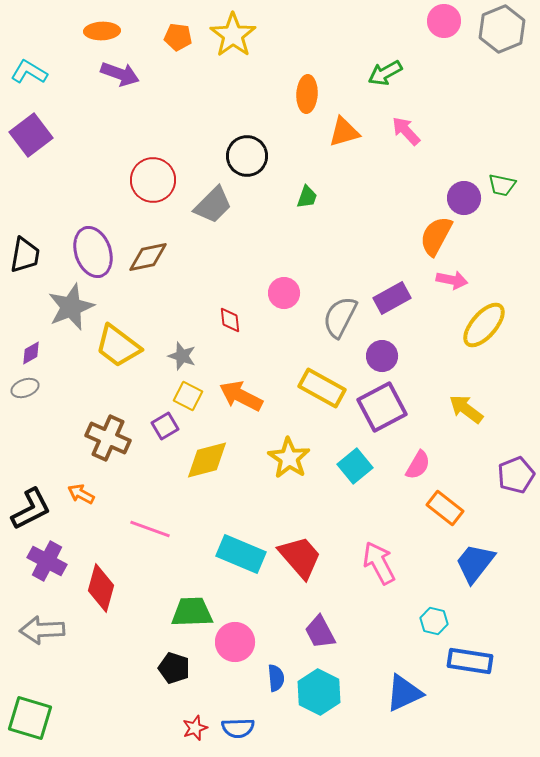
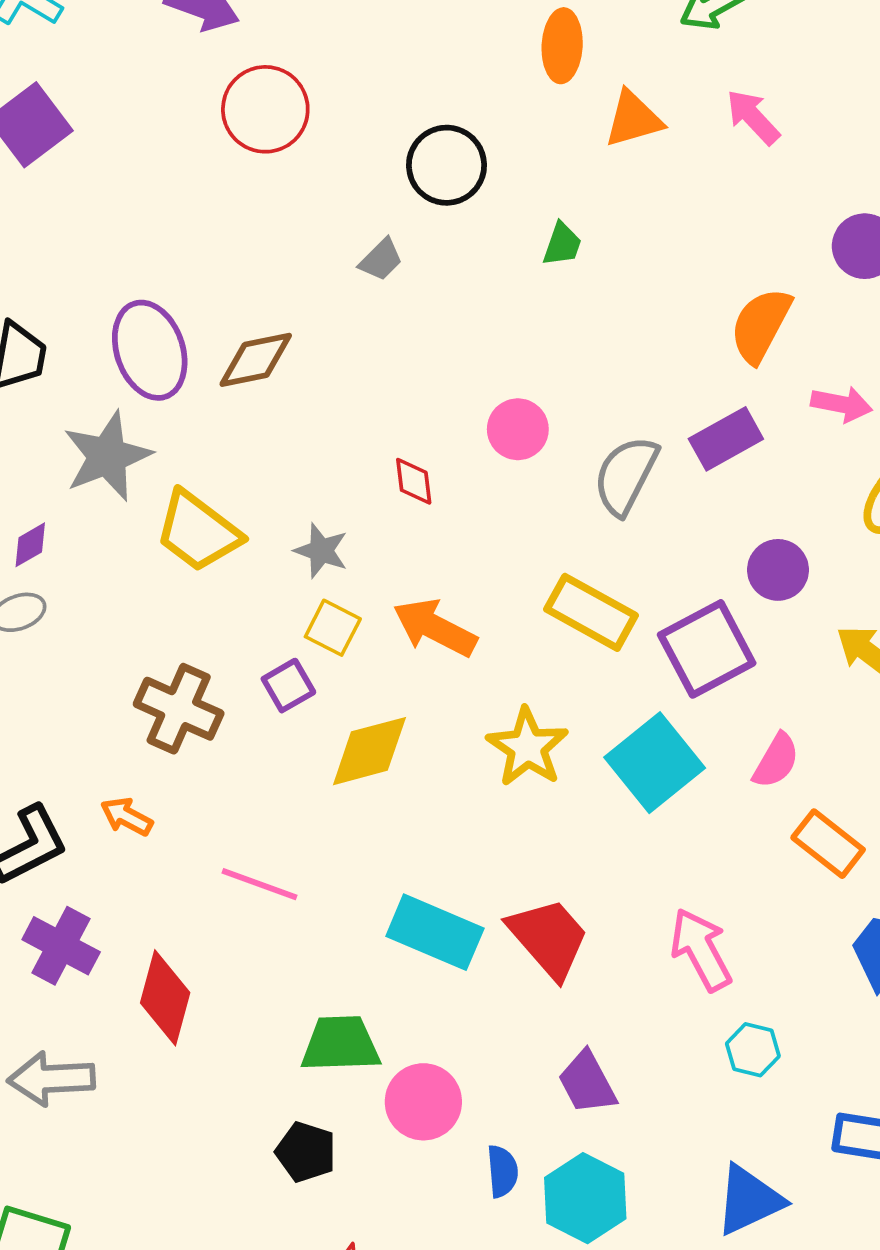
red circle: (153, 180) -> (265, 109), moved
gray trapezoid: (213, 205) -> (381, 260), size x0.6
orange semicircle: (436, 236) -> (761, 325), moved
purple circle: (382, 356) -> (778, 570), moved
cyan square: (355, 466) -> (655, 763), size x1.4
cyan hexagon: (434, 621) -> (753, 1050), moved

